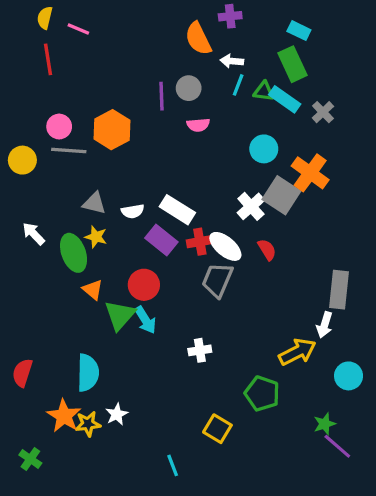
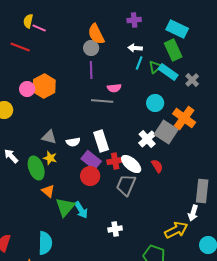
yellow semicircle: (45, 18) -> (28, 21), moved
cyan rectangle: (299, 31) -> (177, 29), size x1.5
orange semicircle: (198, 39) -> (96, 34), moved
red line: (48, 59) -> (20, 47), turned -60
gray circle: (189, 88) -> (91, 48), moved
green triangle: (264, 91) -> (155, 67), turned -48
orange hexagon: (112, 130) -> (44, 86), moved
gray line: (69, 150) -> (102, 101), moved
white rectangle: (177, 210) -> (101, 141), turned 40
red circle: (144, 285) -> (90, 176), moved

